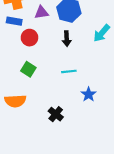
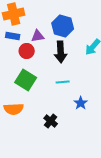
purple triangle: (42, 12) -> (38, 36), moved
black arrow: (67, 39) -> (61, 52), size x1.5
green square: (28, 69) -> (26, 80), size x1.5

